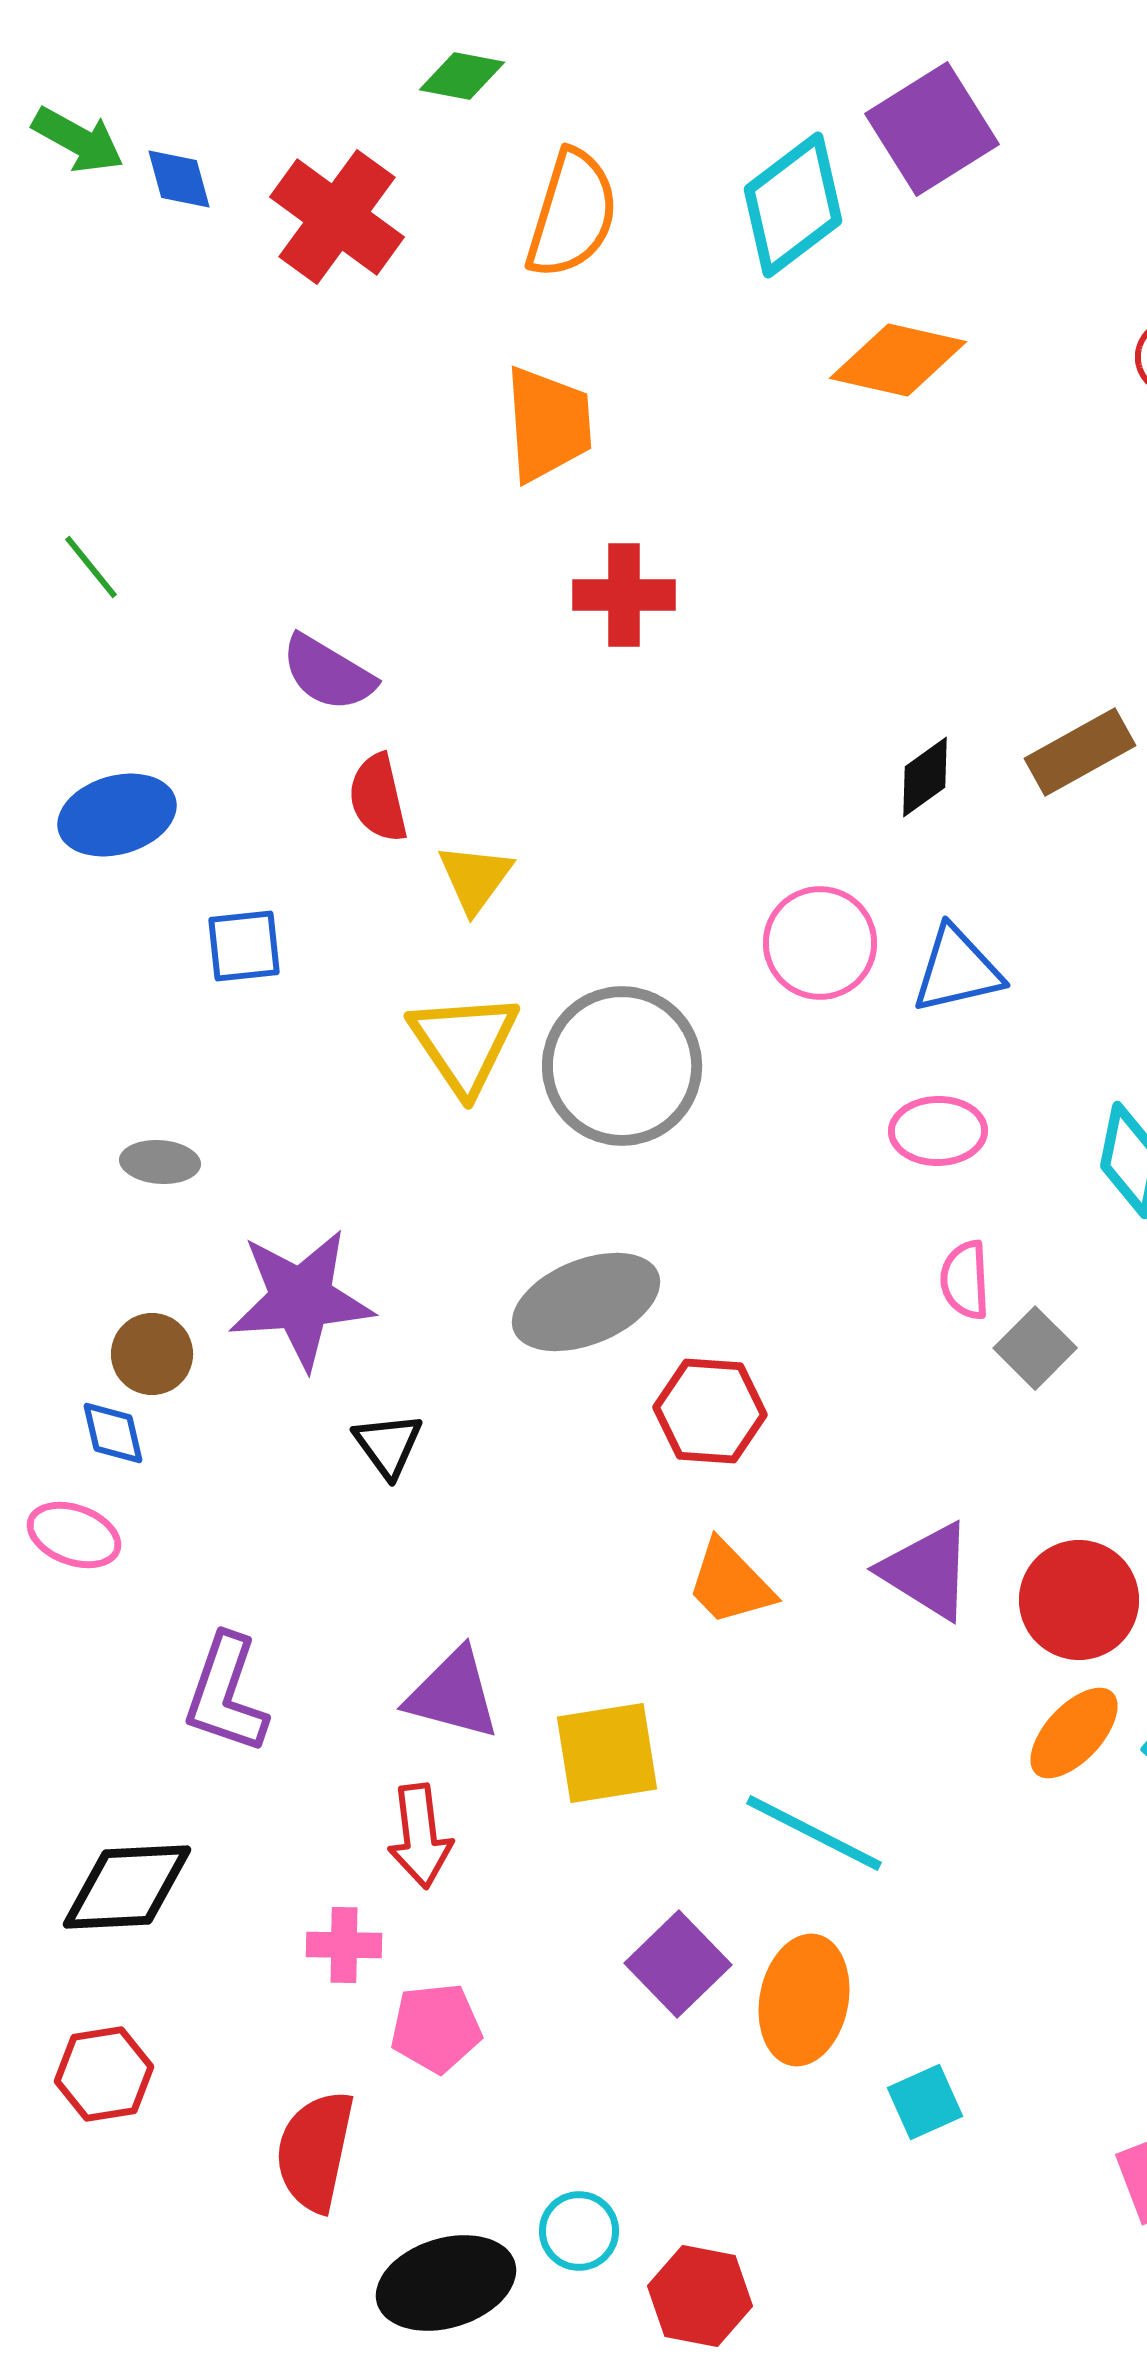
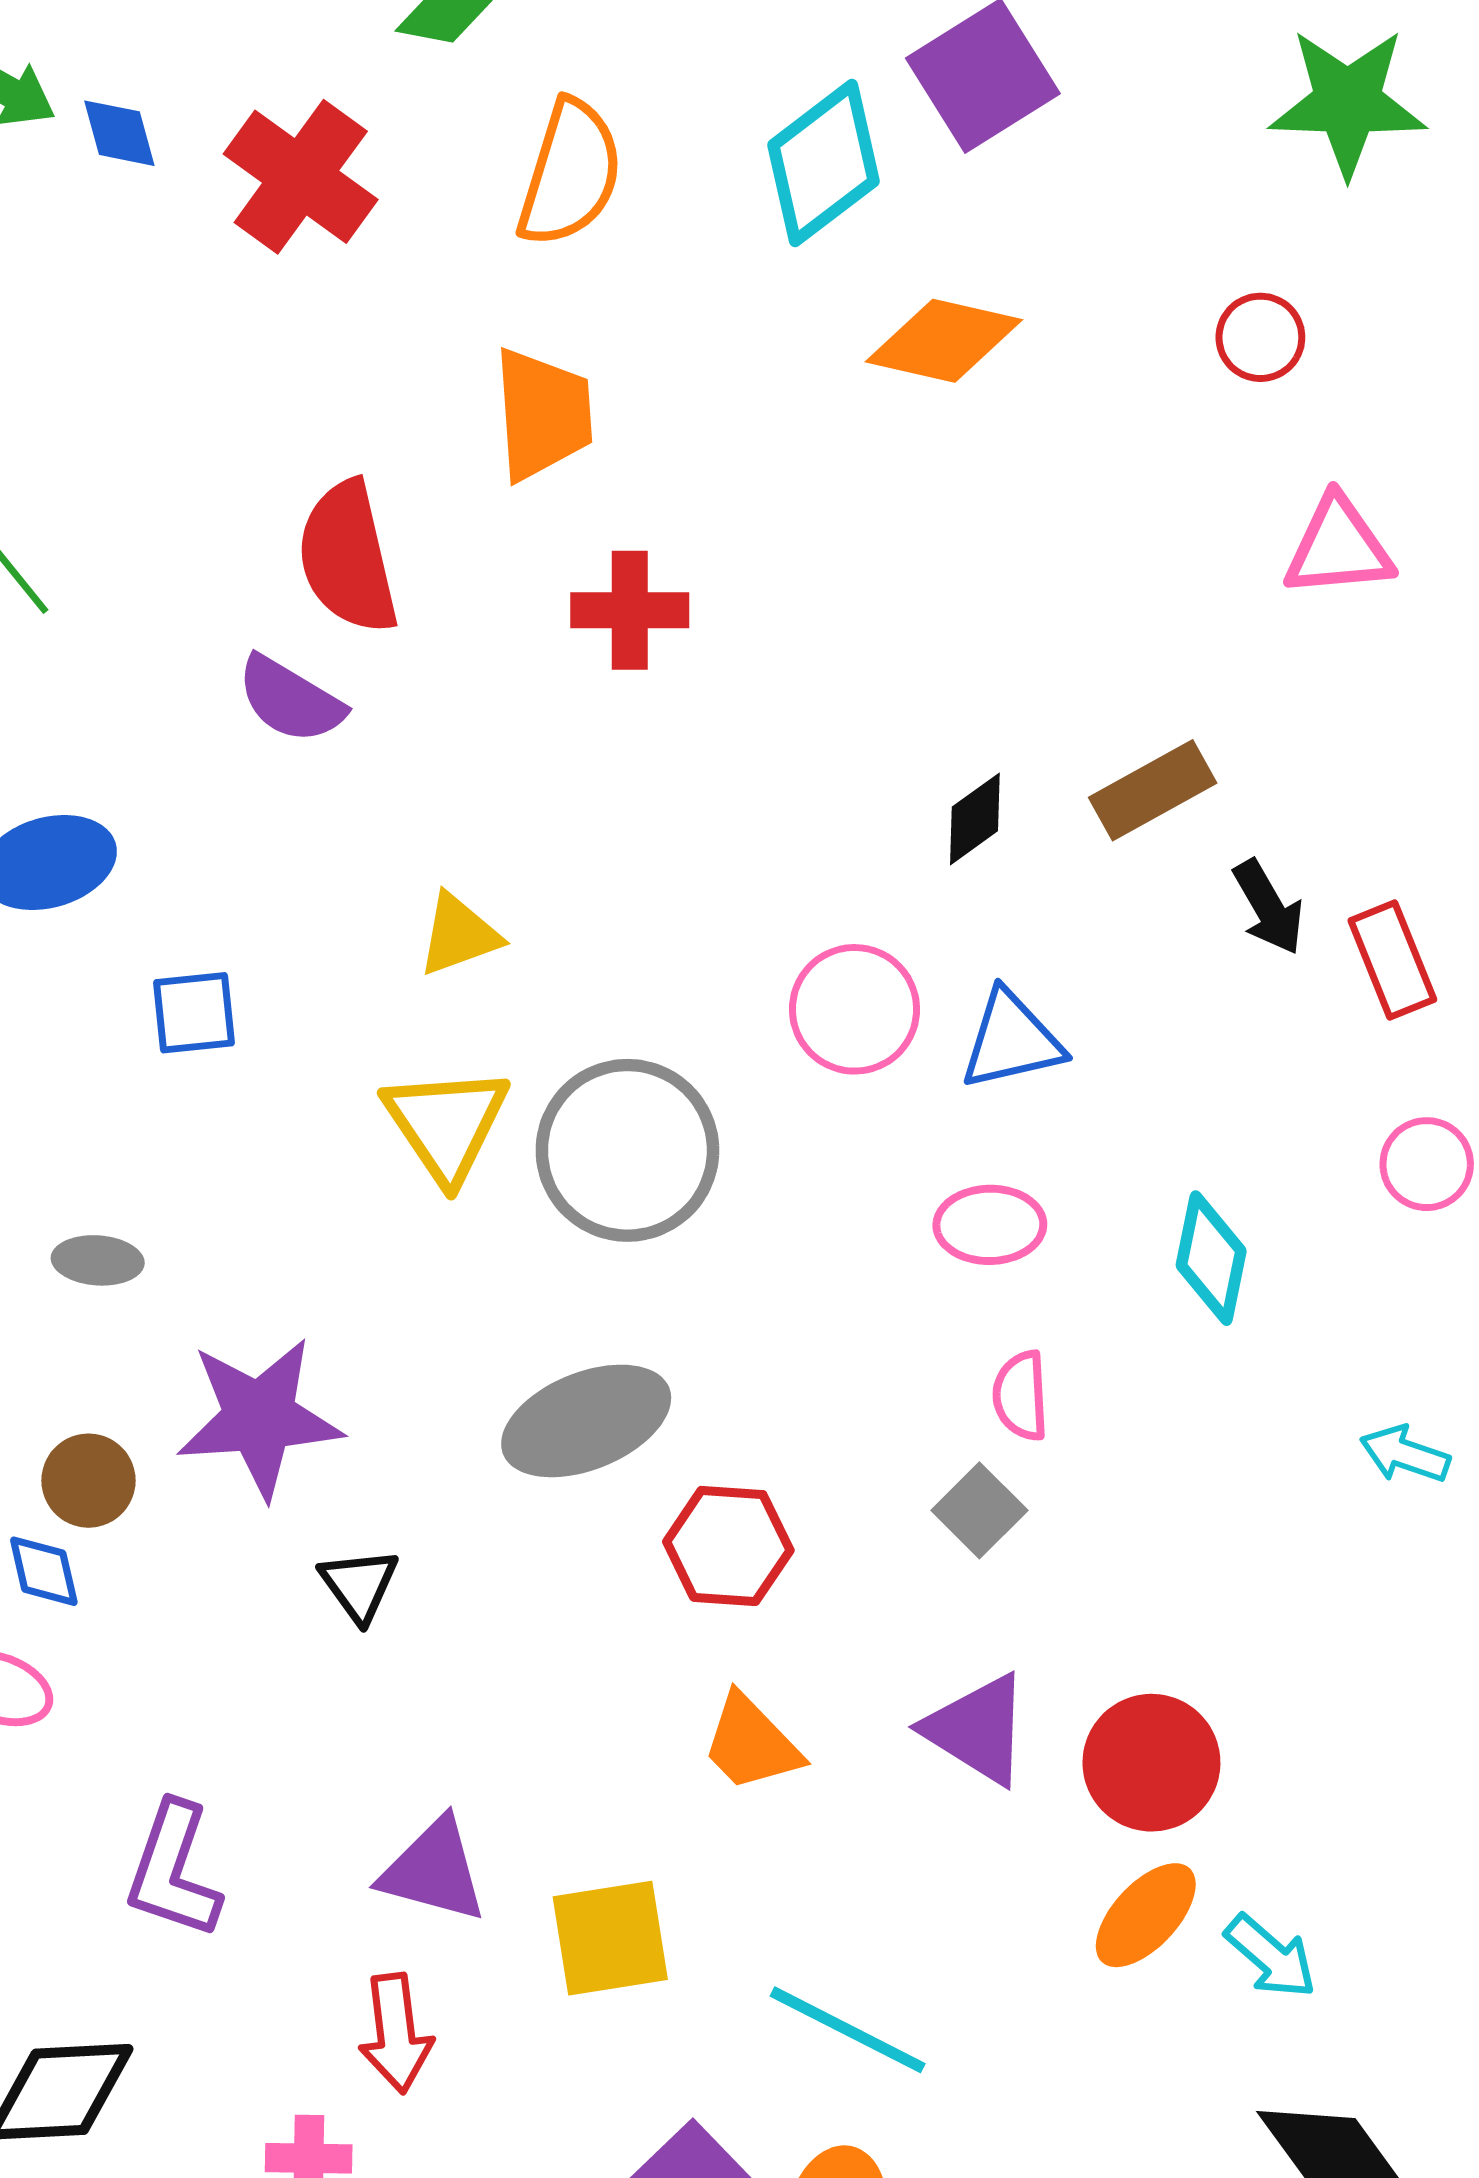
red semicircle: (378, 798) -> (348, 557), moved, size x1.5
yellow triangle: (475, 878) -> (459, 935), turned 34
gray square: (1035, 1348) -> (979, 1510), moved

